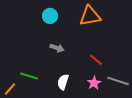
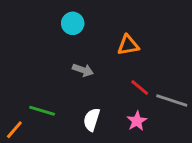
orange triangle: (90, 16) -> (128, 45), moved, size x0.7
gray line: (118, 81) -> (172, 101), moved

